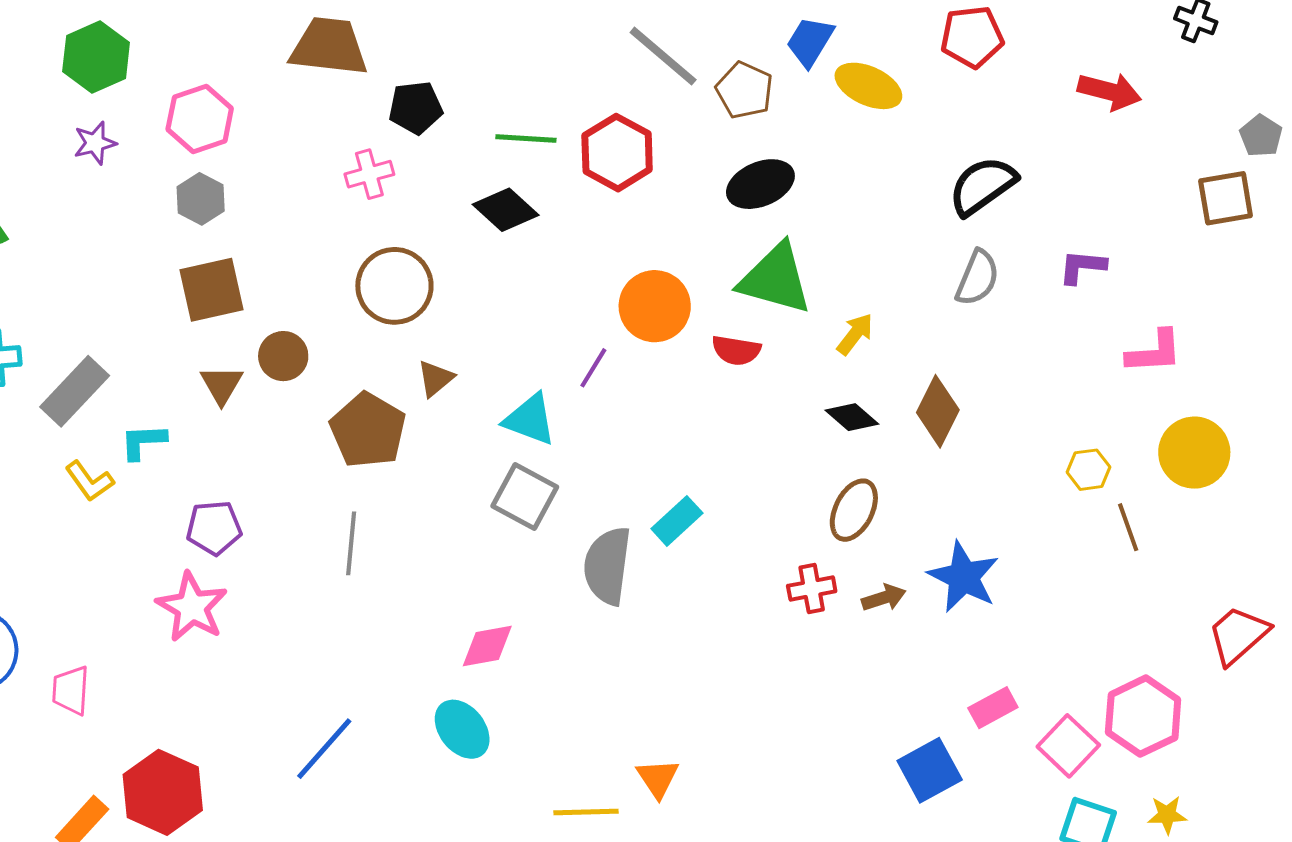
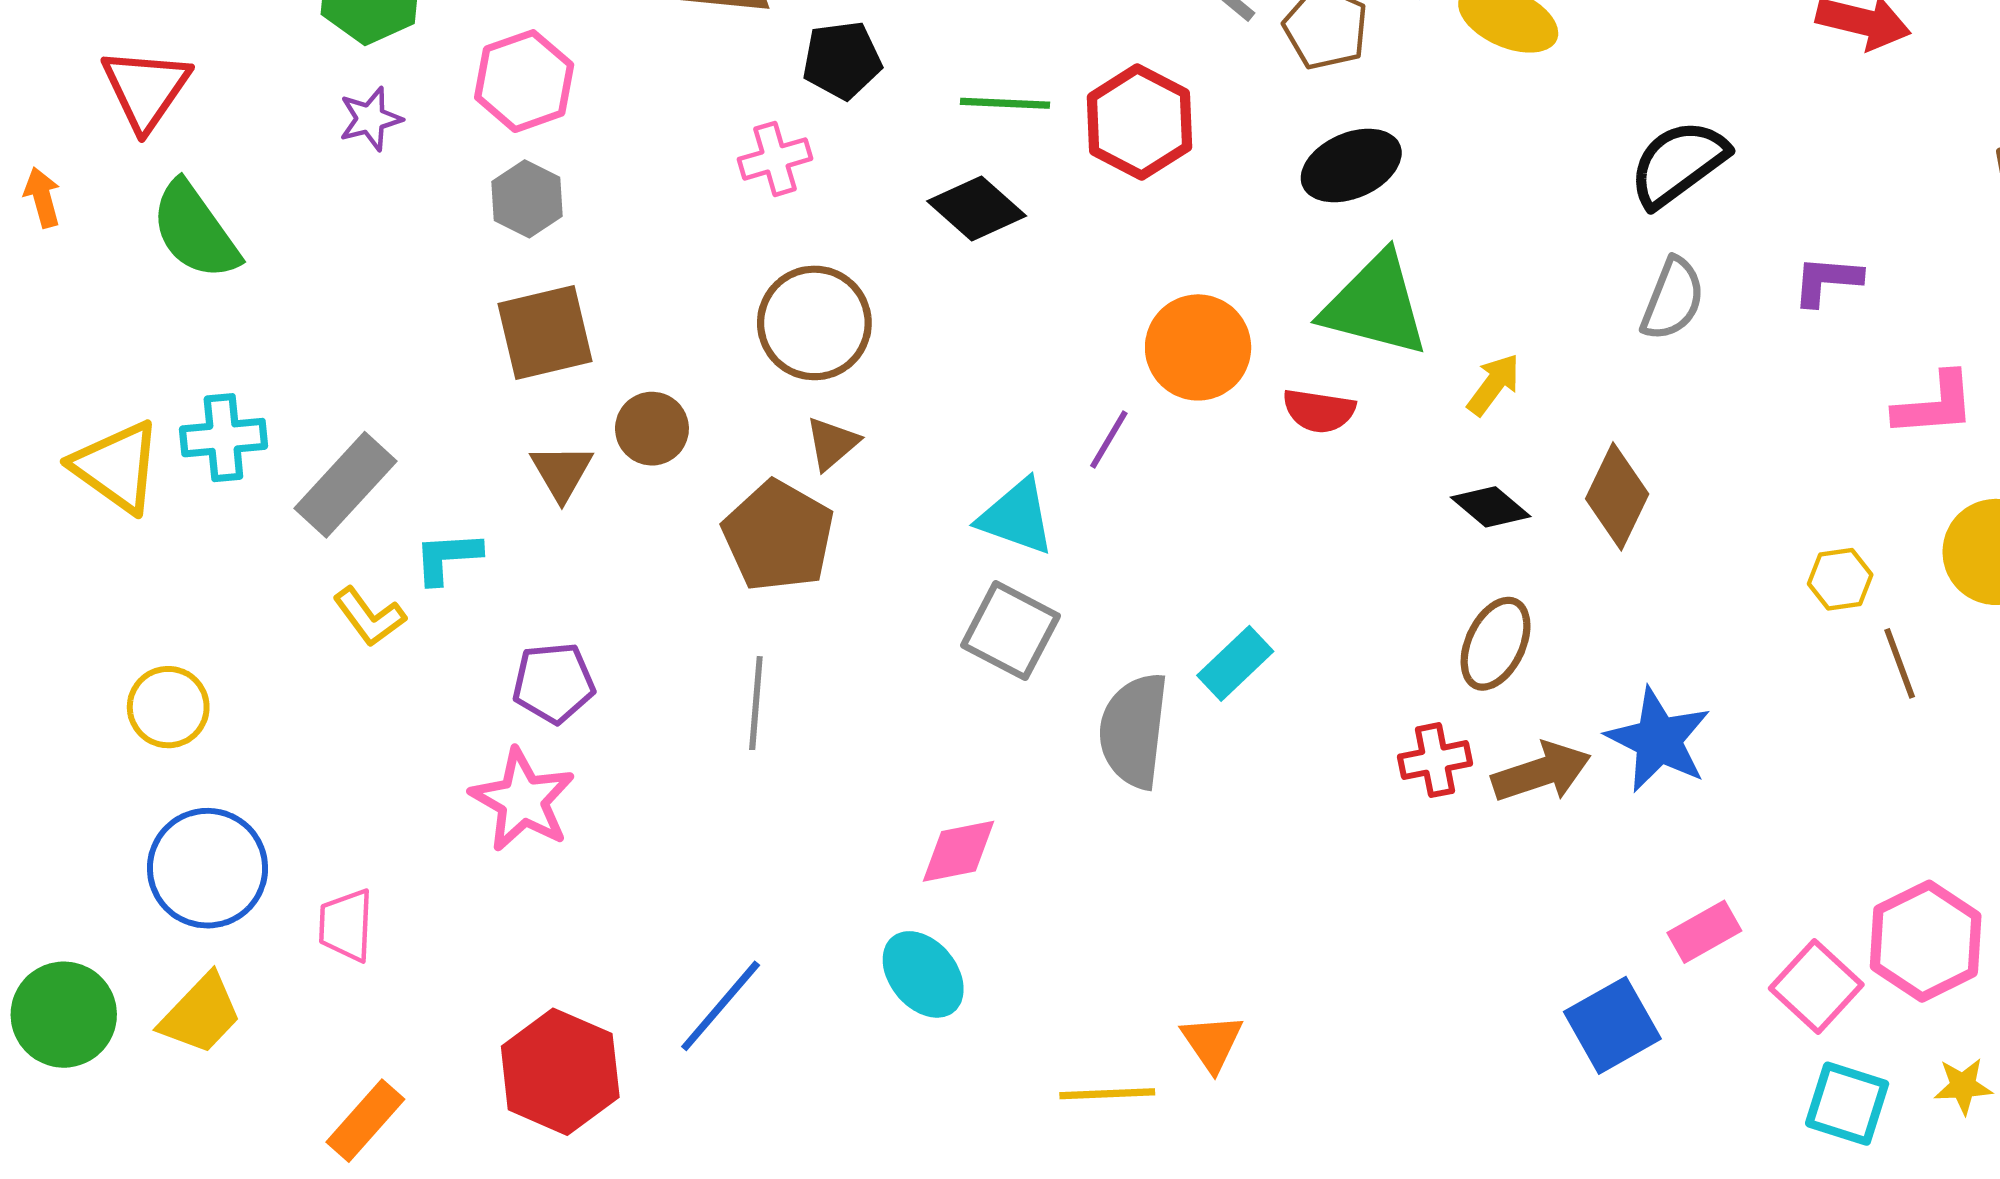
brown triangle: (435, 378) -> (832, 443), moved
brown arrow: (884, 598) -> (1541, 772), size x1.5
red hexagon: (163, 792) -> (560, 1072), moved

